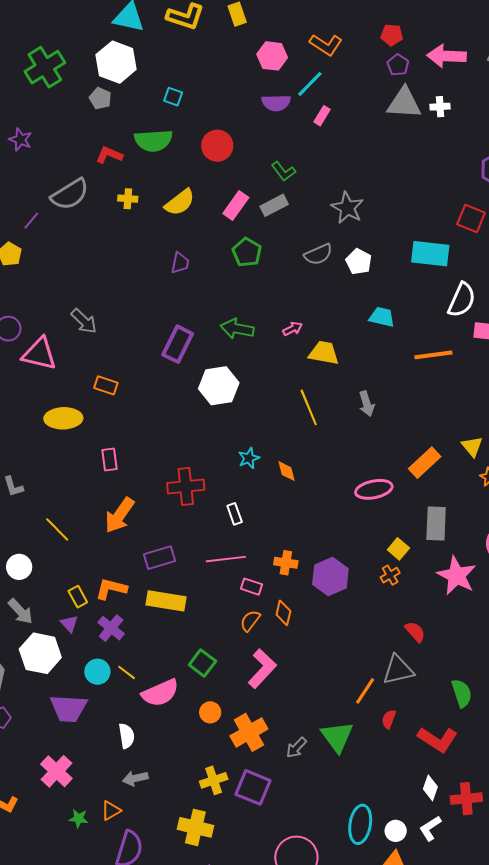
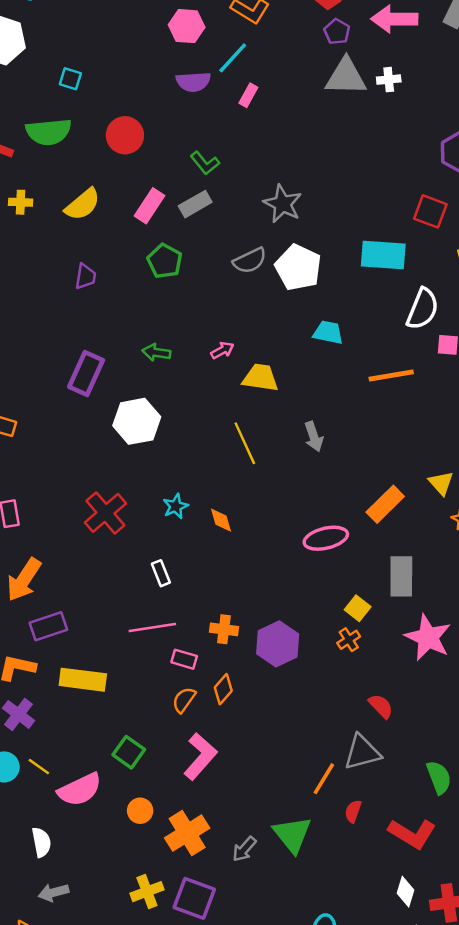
white pentagon: (359, 262) -> (298, 267), size x1.5
green arrow: (237, 329) -> (156, 352), size x0.7
red cross: (186, 486) -> (105, 513), moved, turned -33
purple rectangle: (159, 558) -> (48, 626), moved
orange diamond: (283, 613) -> (223, 689), turned 30

